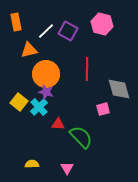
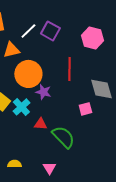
pink hexagon: (102, 24) -> (92, 38), moved
purple star: (46, 92) -> (43, 92), moved

